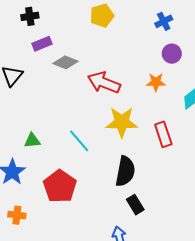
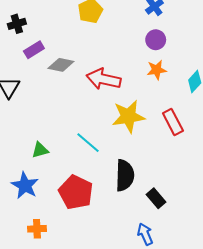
purple circle: (172, 54) -> (156, 40), moved
black semicircle: (125, 171) -> (125, 175), moved

